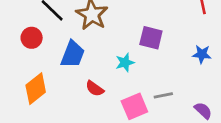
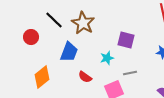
red circle: (32, 38) -> (31, 37), moved
gray line: (163, 95) -> (130, 73), moved

